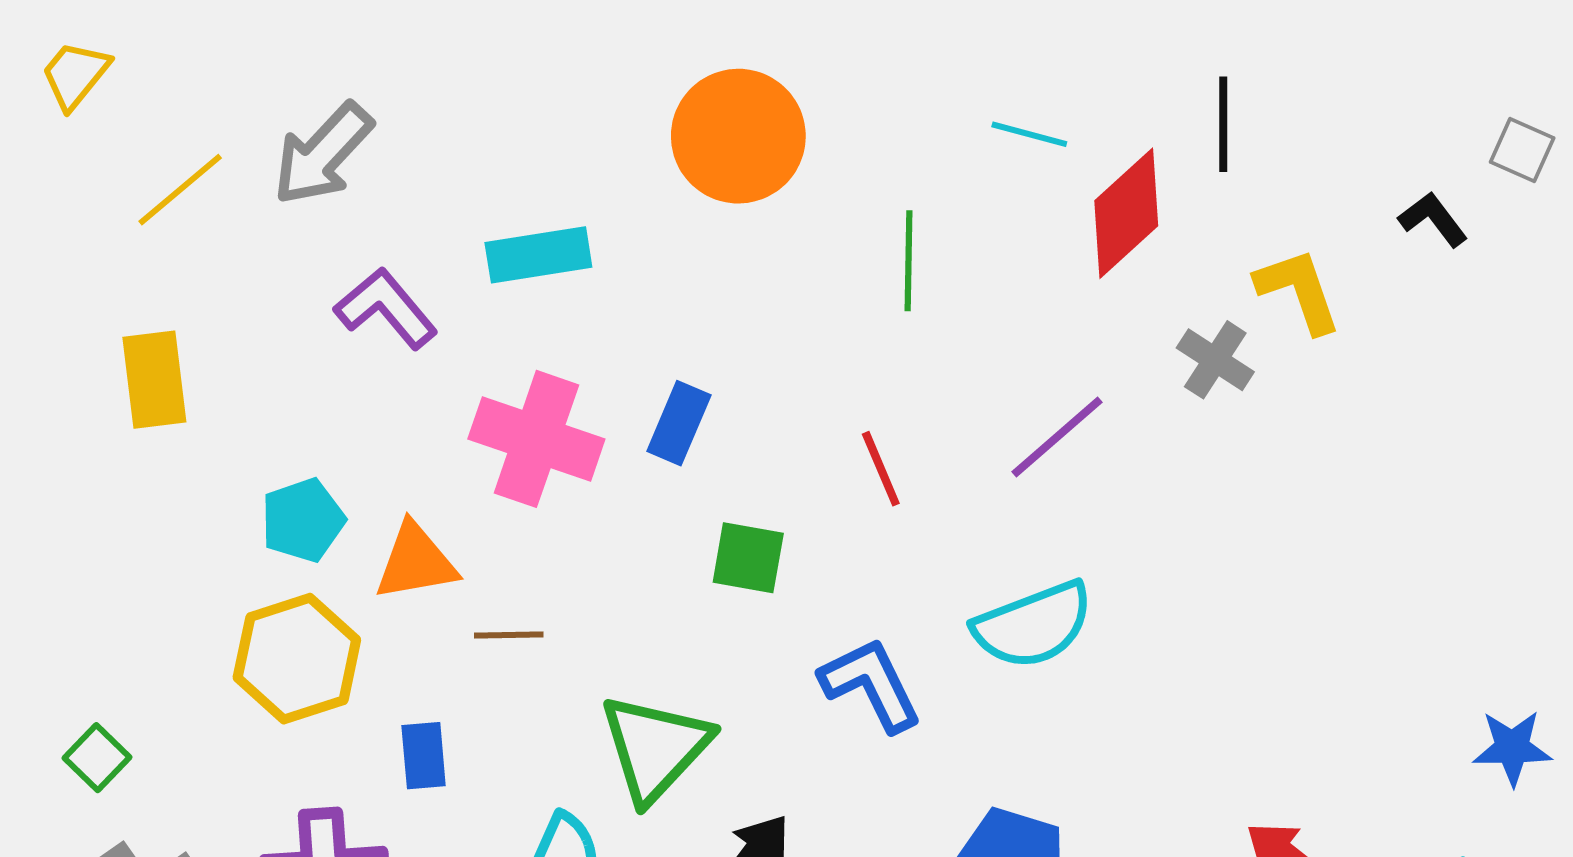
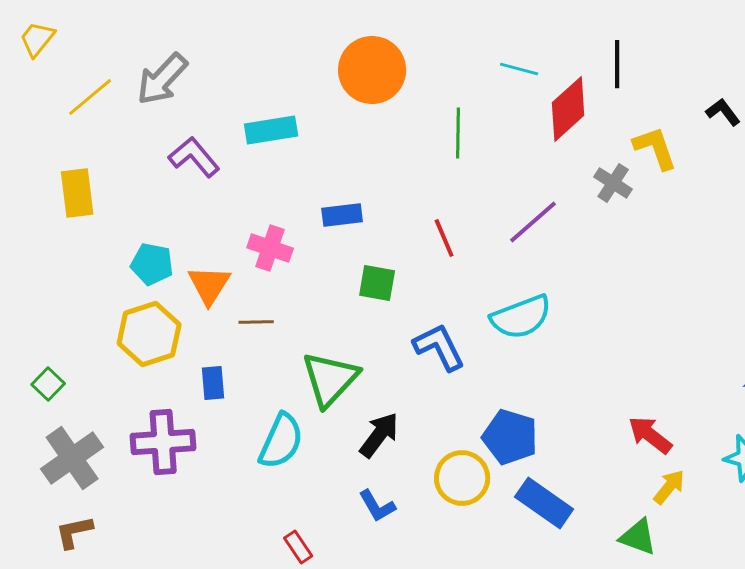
blue rectangle: (679, 423) -> (342, 215), turned 60
pink cross: (536, 439) -> (270, 248), moved, size x0.7
cyan pentagon: (303, 520) -> (152, 264), turned 30
orange triangle: (416, 562) -> (209, 285), turned -48

